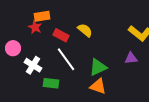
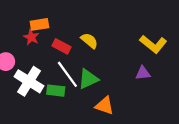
white cross: (33, 65) -> (29, 81), size x1.4
green triangle: (98, 67) -> (88, 79), moved
green rectangle: (51, 83) -> (56, 91), moved

